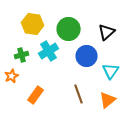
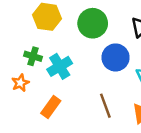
cyan cross: (49, 51) -> (60, 66), moved
green cross: (22, 55) -> (33, 56), turned 32

